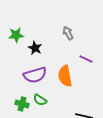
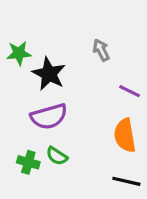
black star: (35, 48) -> (49, 74), size x1.5
orange semicircle: (65, 76) -> (125, 135), moved

